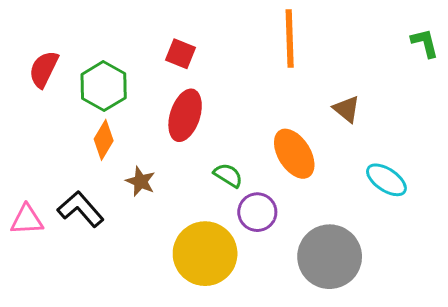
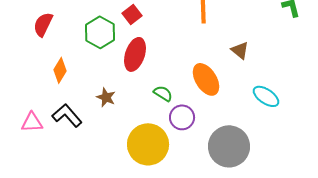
red square: (180, 54) -> (132, 14), turned 30
green hexagon: (104, 86) -> (100, 32), moved
orange diamond: (104, 140) -> (60, 70), moved

